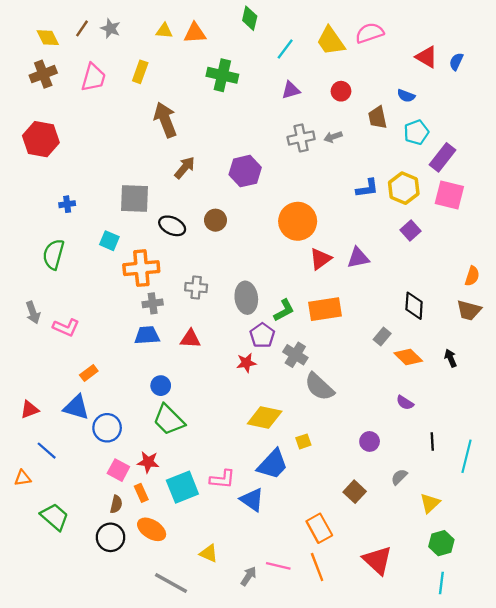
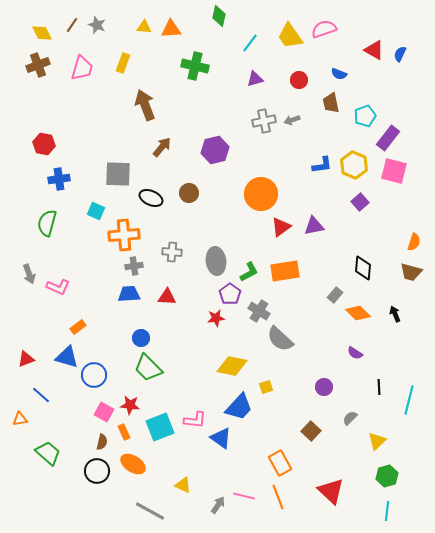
blue semicircle: (406, 96) -> (339, 74), moved
red hexagon: (41, 139) -> (44, 144), moved, size x0.7
blue cross: (67, 204) -> (59, 179), size x1.5

